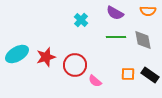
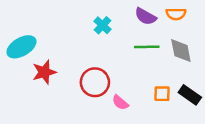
orange semicircle: (148, 11) -> (176, 14), moved
cyan ellipse: (17, 54) -> (21, 47), moved
red star: (46, 57) -> (44, 72), moved

